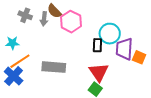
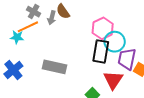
pink hexagon: (71, 22) -> (103, 28), moved
black rectangle: (97, 45) -> (101, 51), size x1.6
orange line: (20, 61) -> (28, 27), moved
red triangle: (99, 72) -> (113, 80), moved

